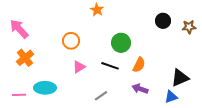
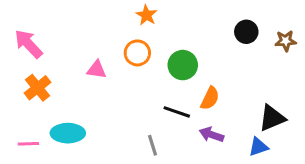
orange circle: (71, 41) -> (137, 53), moved
black line: (110, 66) -> (177, 112), moved
pink triangle: (79, 67) -> (97, 70), moved, turned 40
gray line: (101, 96) -> (152, 145), turned -72

